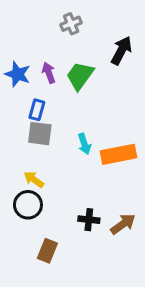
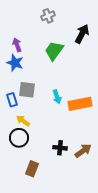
purple arrow: (49, 73) -> (17, 45), moved
blue star: (18, 74) -> (15, 63), moved
blue rectangle: (37, 110) -> (12, 100), moved, turned -32

